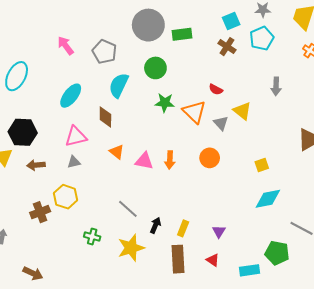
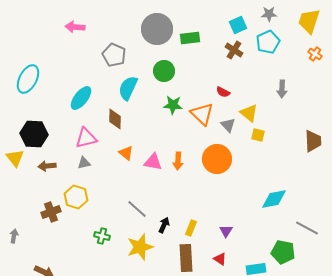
pink arrow: (66, 45) -> (75, 27), moved, turned -48
orange circle: (210, 158) -> (217, 159), size x1.5
yellow square: (262, 165) -> (258, 135), moved, turned 32

